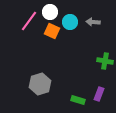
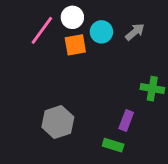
gray arrow: (93, 22) -> (135, 32), turned 136
orange square: (52, 31) -> (75, 45), turned -35
purple rectangle: (99, 94) -> (126, 121), moved

